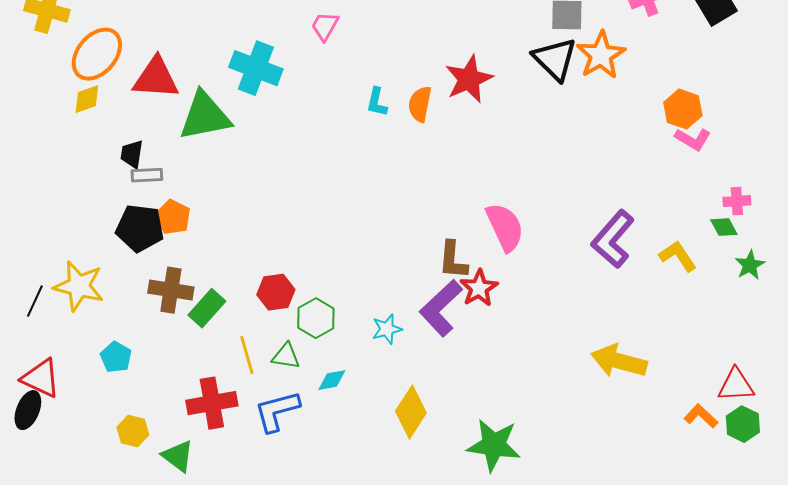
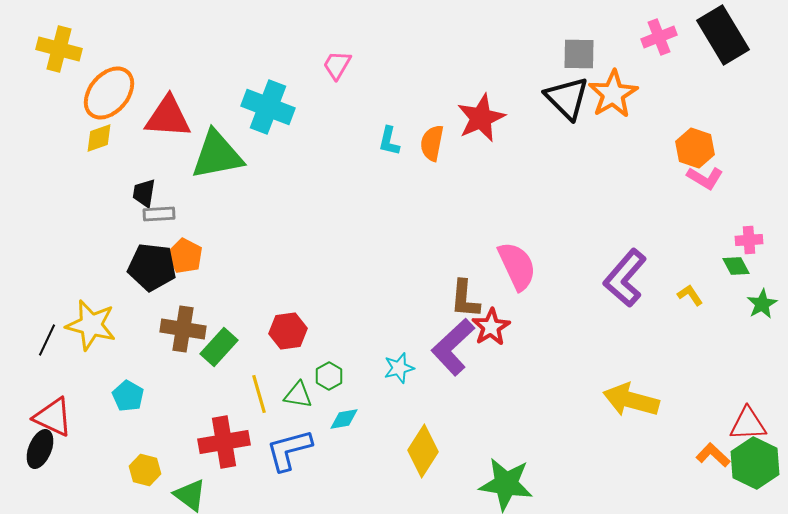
yellow L-shape: (678, 256) -> (690, 295), size x0.7
green hexagon: (316, 318) -> (329, 376), moved, size x0.7
green hexagon: (743, 424) -> (755, 463), size x1.4

